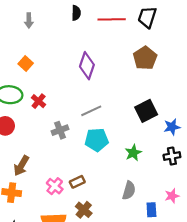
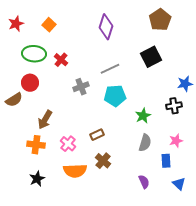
black square: (146, 111) -> (151, 57), moved
green star: (133, 153) -> (143, 116), moved
black cross: (172, 156) -> (174, 106), moved
pink cross: (55, 186) -> (68, 144), moved
pink star: (172, 196) -> (176, 141), moved

